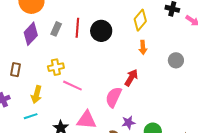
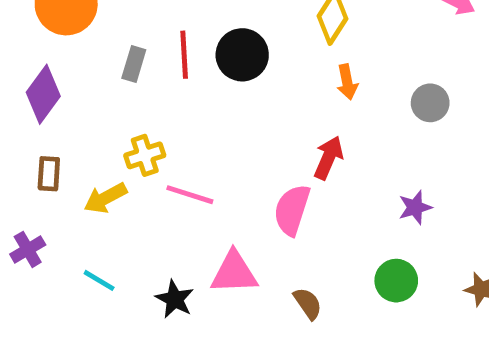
purple diamond: (31, 34) -> (43, 94), moved
yellow arrow: (37, 95) -> (105, 198), moved, turned 54
cyan line: (31, 116) -> (99, 280), turned 56
purple star: (128, 123) -> (415, 207), moved

